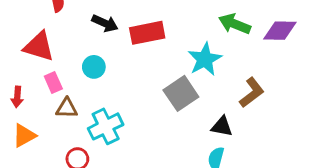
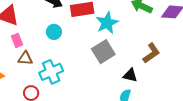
cyan star: (205, 59) -> (107, 23), moved
cyan circle: (94, 67) -> (54, 32), moved

